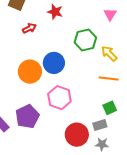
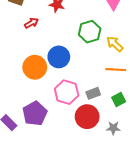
gray rectangle: (100, 125) -> (93, 93), moved
red circle: (77, 135) -> (87, 117), moved
gray star: (102, 144) -> (113, 128), moved

